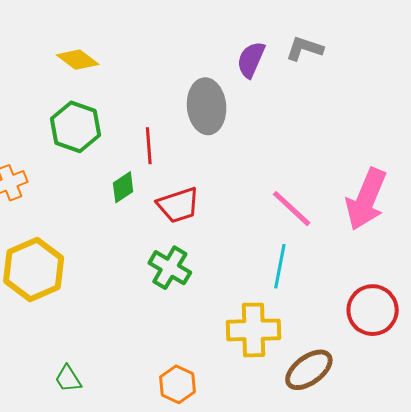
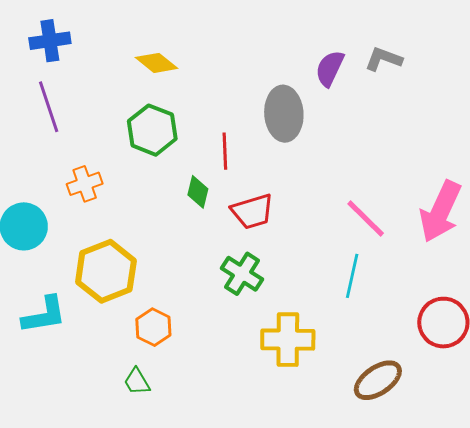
green diamond: (123, 187) -> (198, 192), turned -44
yellow cross: (254, 330) -> (288, 340), moved
orange hexagon: (178, 384) -> (153, 327), moved

